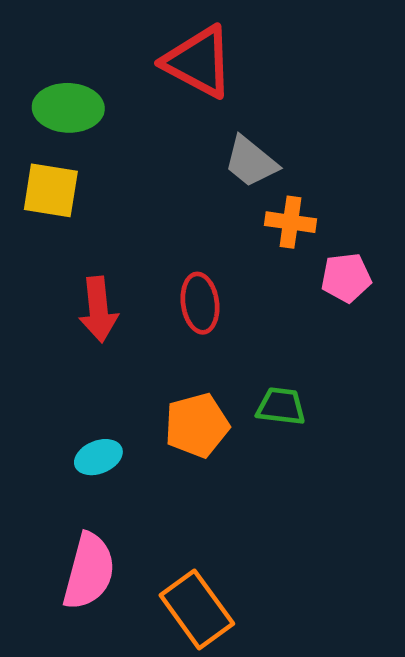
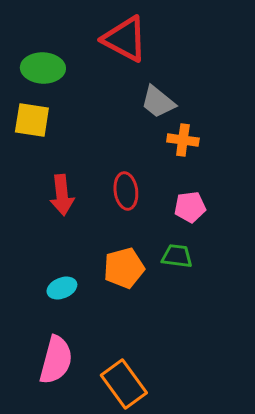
pink pentagon: (346, 278) -> (190, 207), moved

